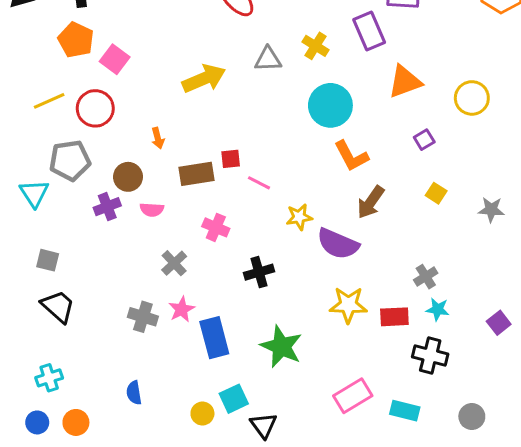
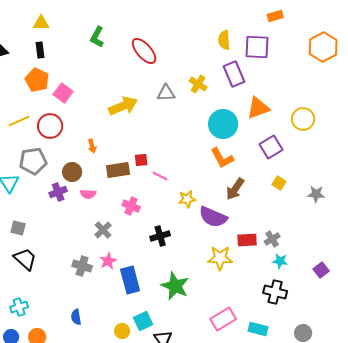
cyan circle: (330, 105) -> (223, 124), moved
purple square: (424, 140) -> (271, 147), size x1.6
red rectangle: (394, 317) -> (247, 240), moved

